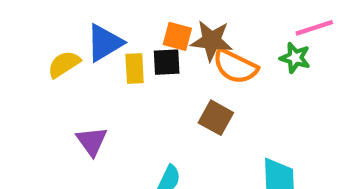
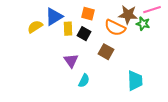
brown star: (212, 41) -> (128, 15), moved
black square: (167, 62) -> (84, 34), moved, turned 32
purple triangle: (92, 141) -> (71, 61), moved

